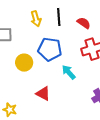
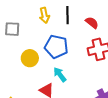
cyan arrow: (69, 72) -> (60, 75), moved

